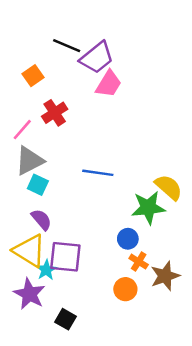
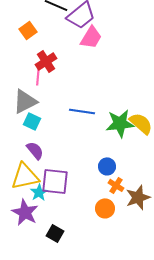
pink line: (22, 130) -> (38, 75), moved, turned -36
green star: (148, 208) -> (120, 123), moved
yellow triangle: (29, 251) -> (25, 176), turned -44

